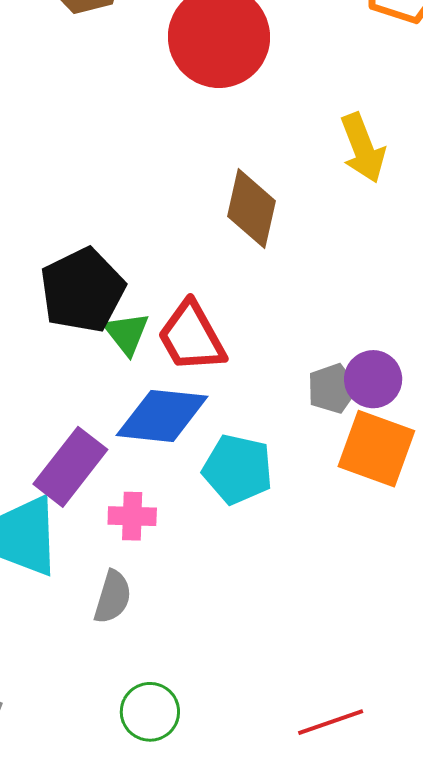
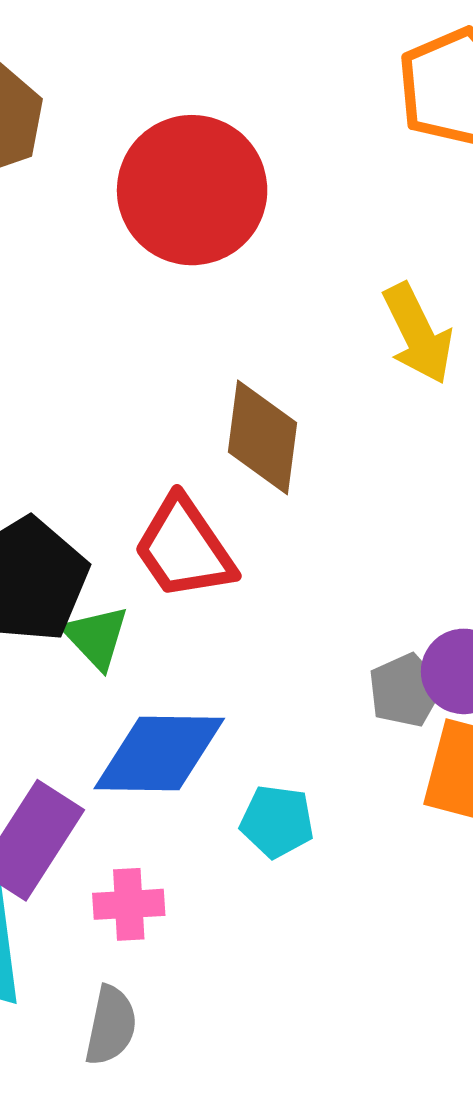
red trapezoid: (192, 337) -> (184, 548), moved
cyan pentagon: (238, 469) -> (277, 821), size x0.7

